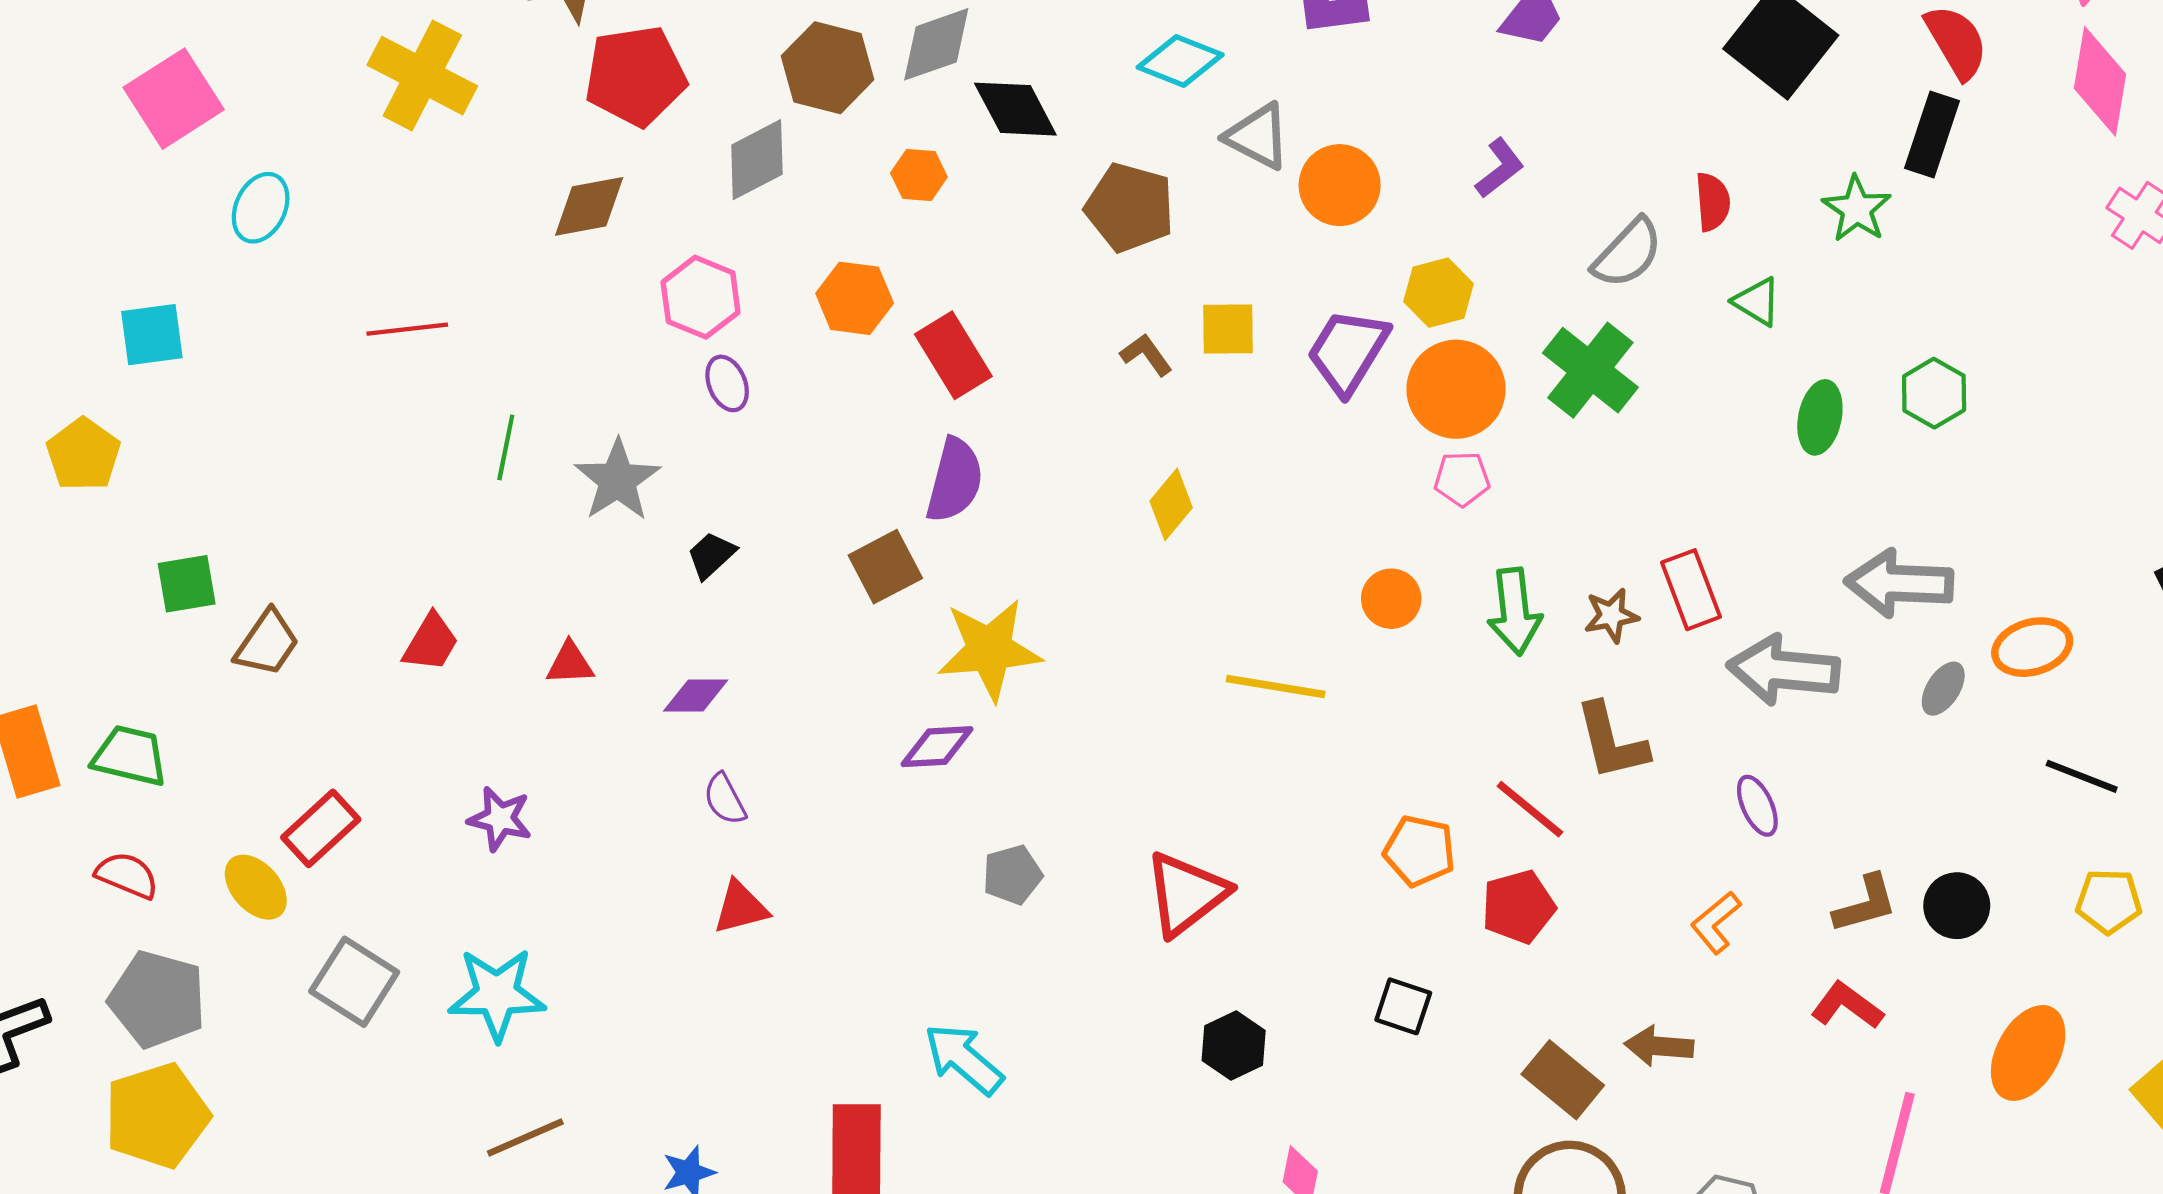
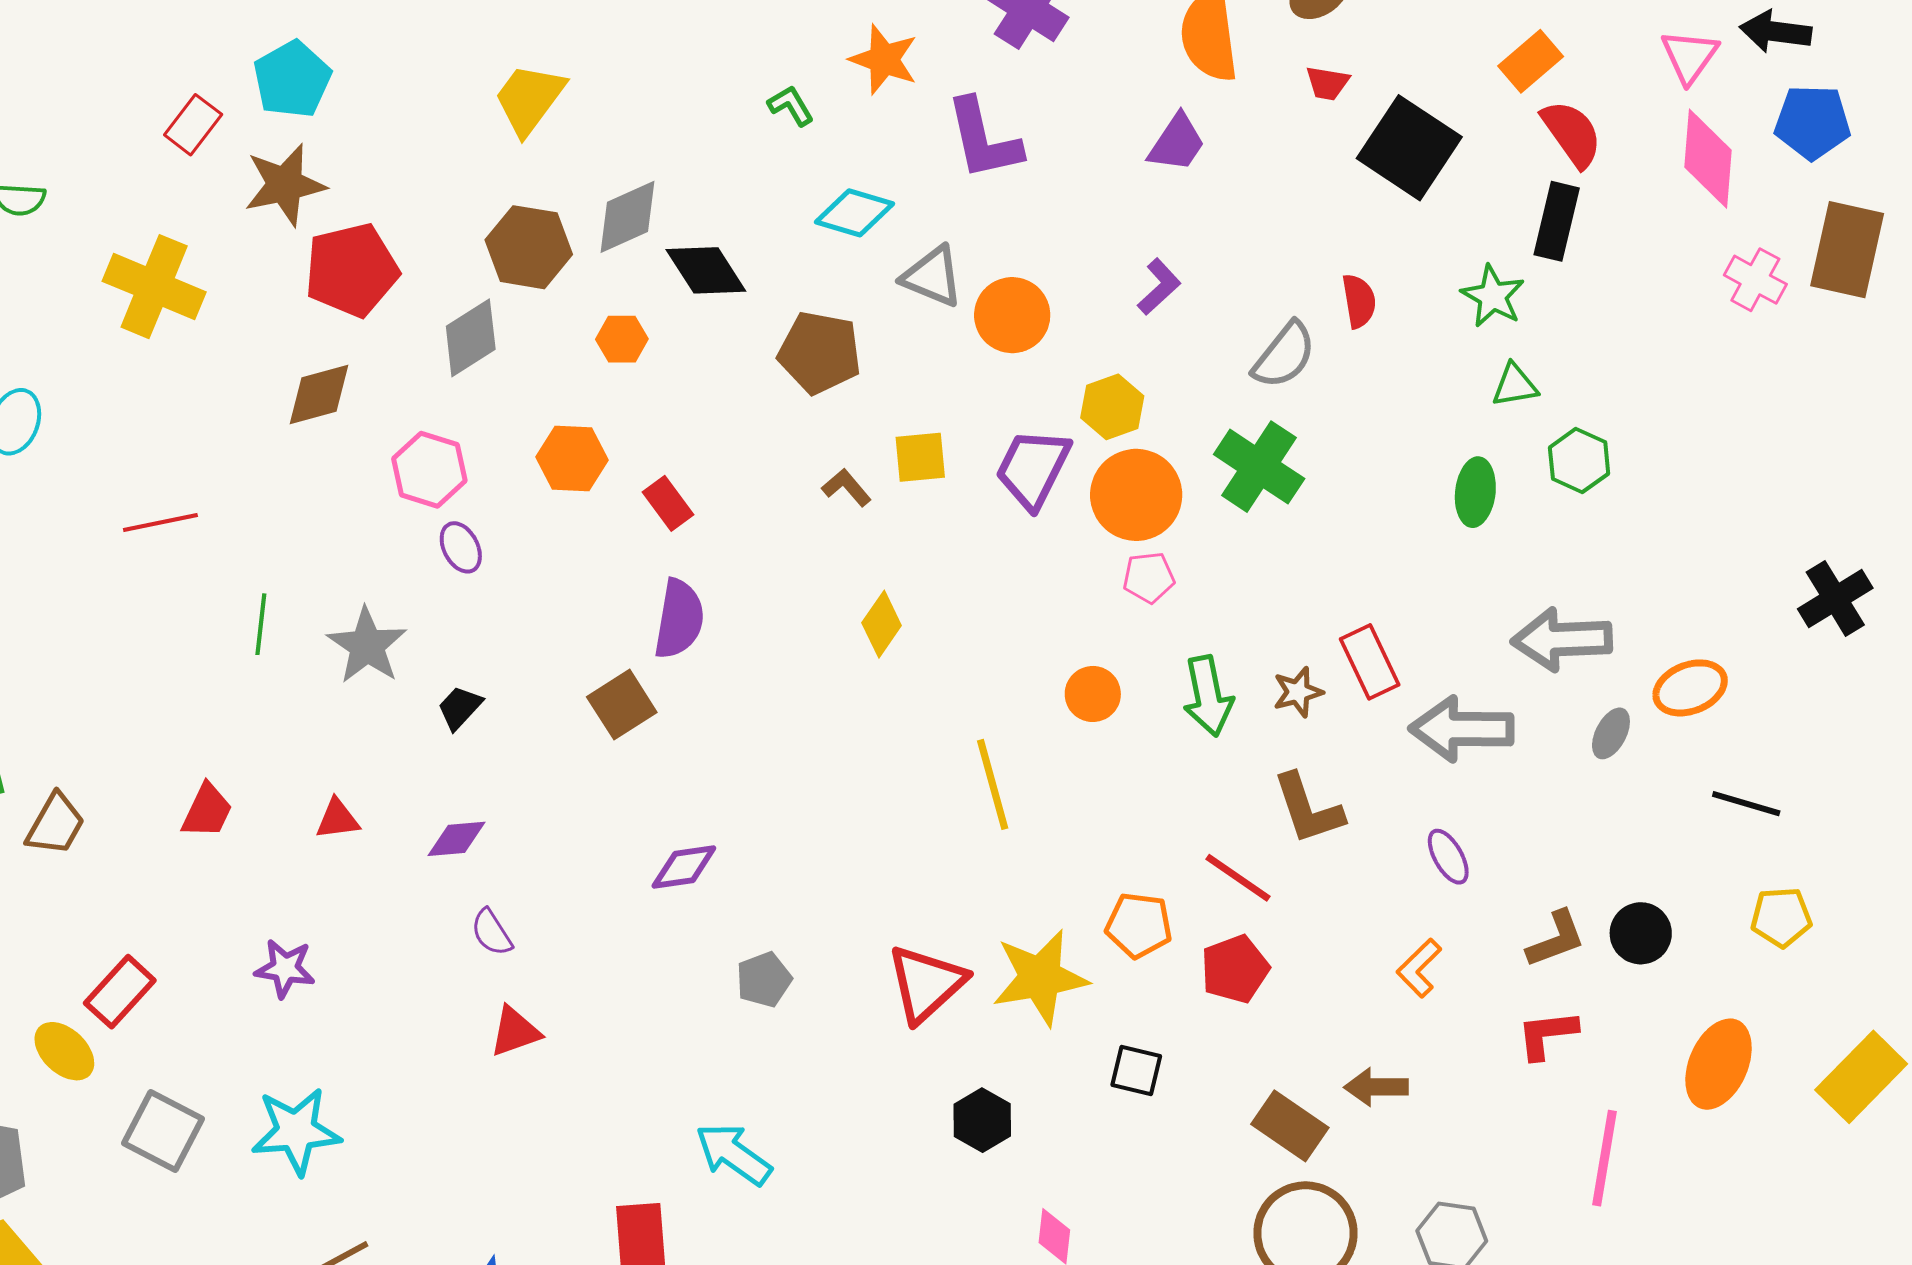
green triangle: (1757, 302) -> (1515, 385), moved, turned -36
red rectangle: (953, 355) -> (668, 503), size x0.7
yellow star: (989, 650) -> (1040, 978), moved
yellow line: (1276, 686) -> (993, 784), turned 70
red L-shape: (1847, 1006) -> (1547, 1035), turned -38

